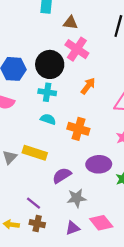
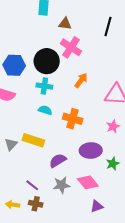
gray star: (77, 198) -> (61, 185), moved
pink diamond: (101, 223) -> (88, 182), moved
purple triangle: (73, 228) -> (97, 206), moved

